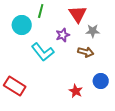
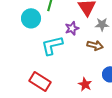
cyan L-shape: (43, 52) -> (52, 45), turned 115
red rectangle: (15, 86) -> (40, 81), moved

